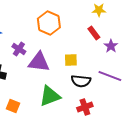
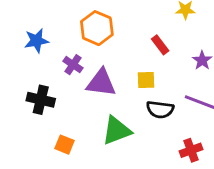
orange hexagon: (49, 23) -> (97, 28), moved
red rectangle: (94, 33) -> (160, 45), moved
red cross: (85, 107) -> (191, 150), moved

